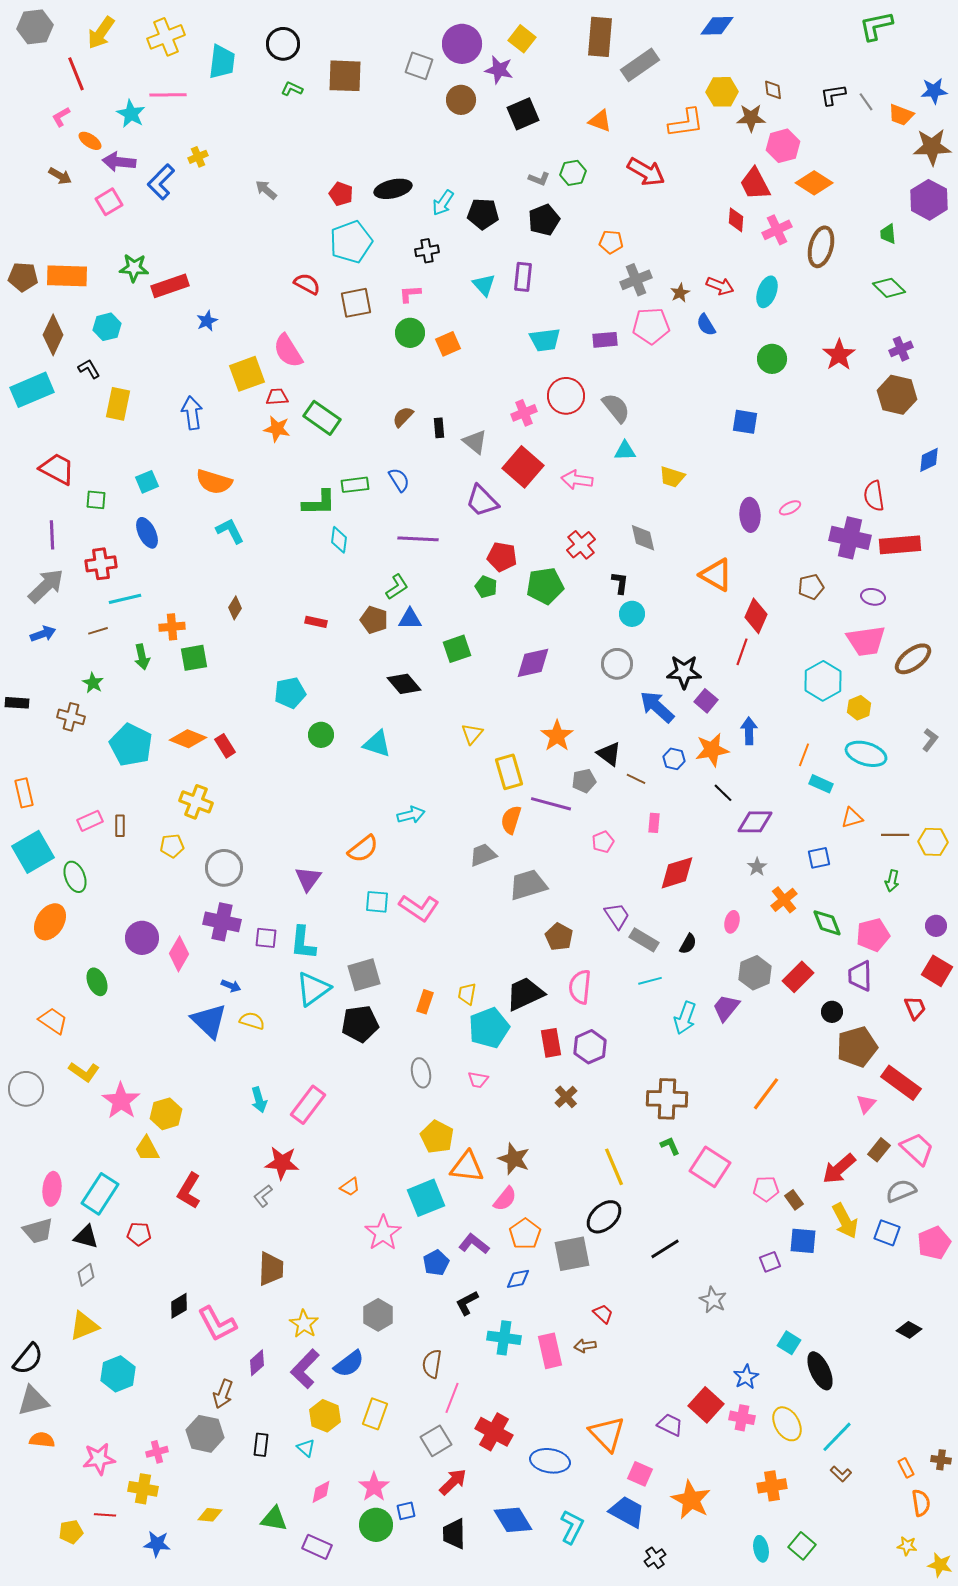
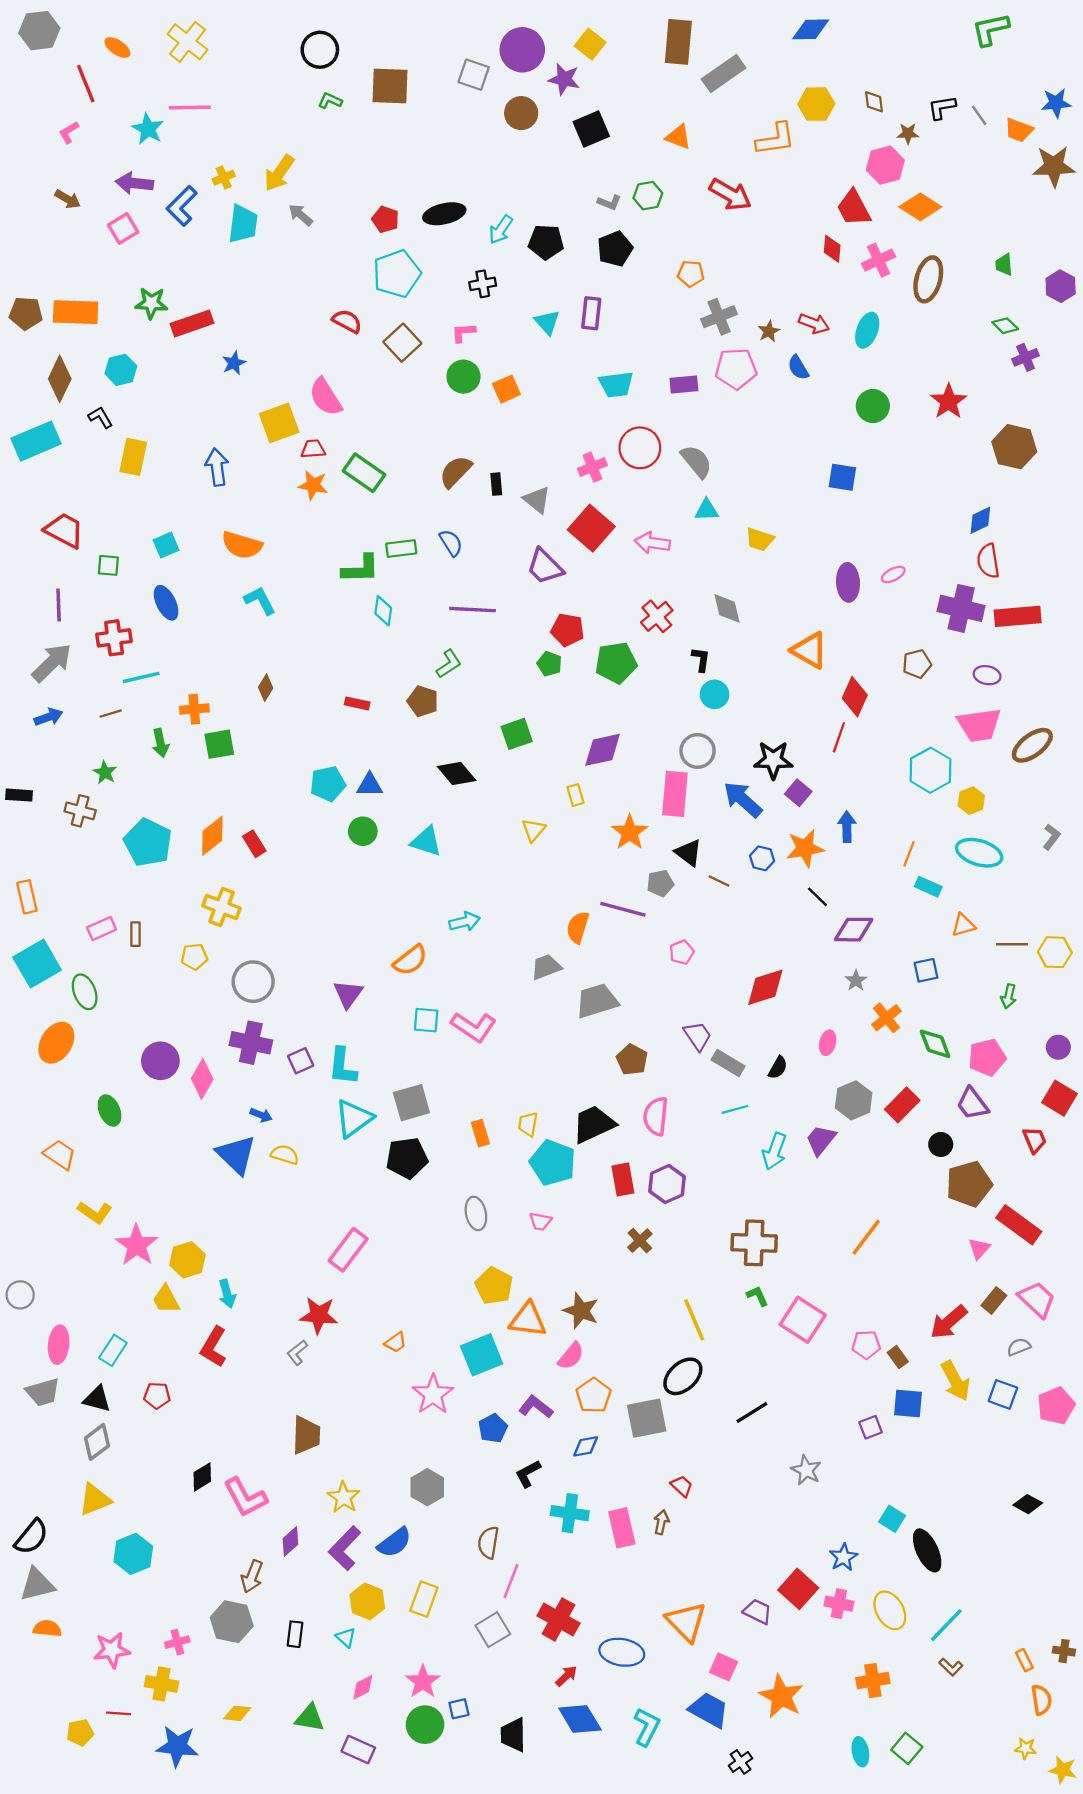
yellow arrow: (101, 33) -> (279, 173), moved
yellow cross: (166, 37) -> (188, 42), turned -30
cyan trapezoid: (222, 62) -> (243, 224), moved
brown star: (751, 118) -> (908, 133), moved, size x0.7
orange ellipse: (90, 141) -> (117, 48), moved
purple hexagon: (929, 200) -> (1061, 286), moved, size x0.7
green diamond: (889, 288) -> (1005, 326), size x0.7
brown square: (356, 303) -> (402, 343), turned -32
purple cross: (901, 349) -> (1026, 357), moved
brown semicircle: (403, 417) -> (456, 472), size x1.4
blue diamond: (929, 460) -> (980, 520), moved
blue triangle: (410, 619) -> (370, 785), moved
orange diamond: (188, 739) -> (212, 836), turned -60
yellow rectangle: (509, 772) -> (575, 795), moved, size x0.6
pink rectangle: (654, 823) -> (675, 794), moved, size x2.0
purple square: (266, 938) -> (301, 1061), turned -30
purple trapezoid: (860, 976) -> (972, 1104), turned -36
orange rectangle: (425, 1002) -> (480, 1133), turned -35
cyan pentagon: (489, 1028) -> (553, 1163), turned -30
gray circle: (26, 1089) -> (20, 1295), moved, size x0.7
cyan arrow: (259, 1100) -> (227, 1294), moved
gray semicircle: (901, 1191) -> (1019, 1347), size x0.7
cyan rectangle: (100, 1194) -> (113, 1350), size x0.7
gray diamond: (86, 1275) -> (97, 1442), size x1.4
brown arrow: (585, 1346) -> (661, 1522), turned 110
red arrow: (453, 1482) -> (566, 1676), moved, size x0.7
blue star: (157, 1544) -> (177, 1746), size x1.4

